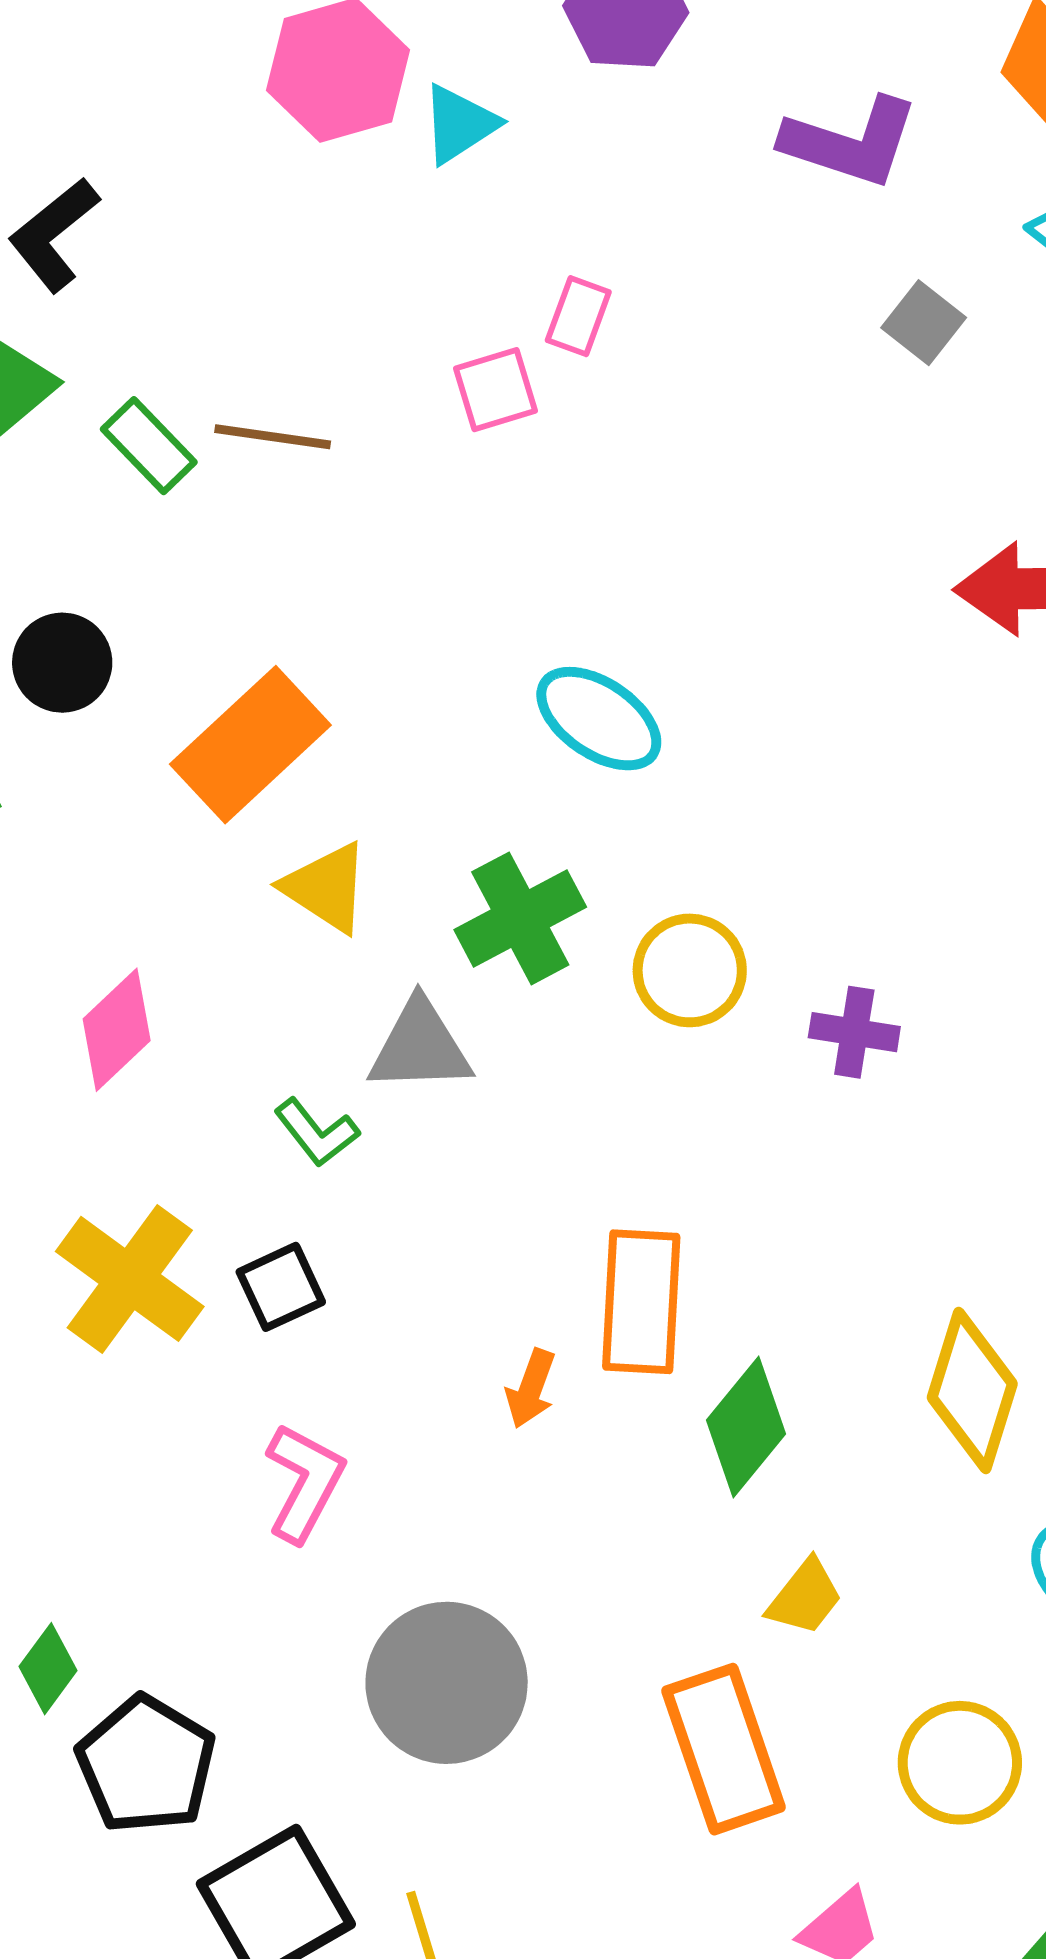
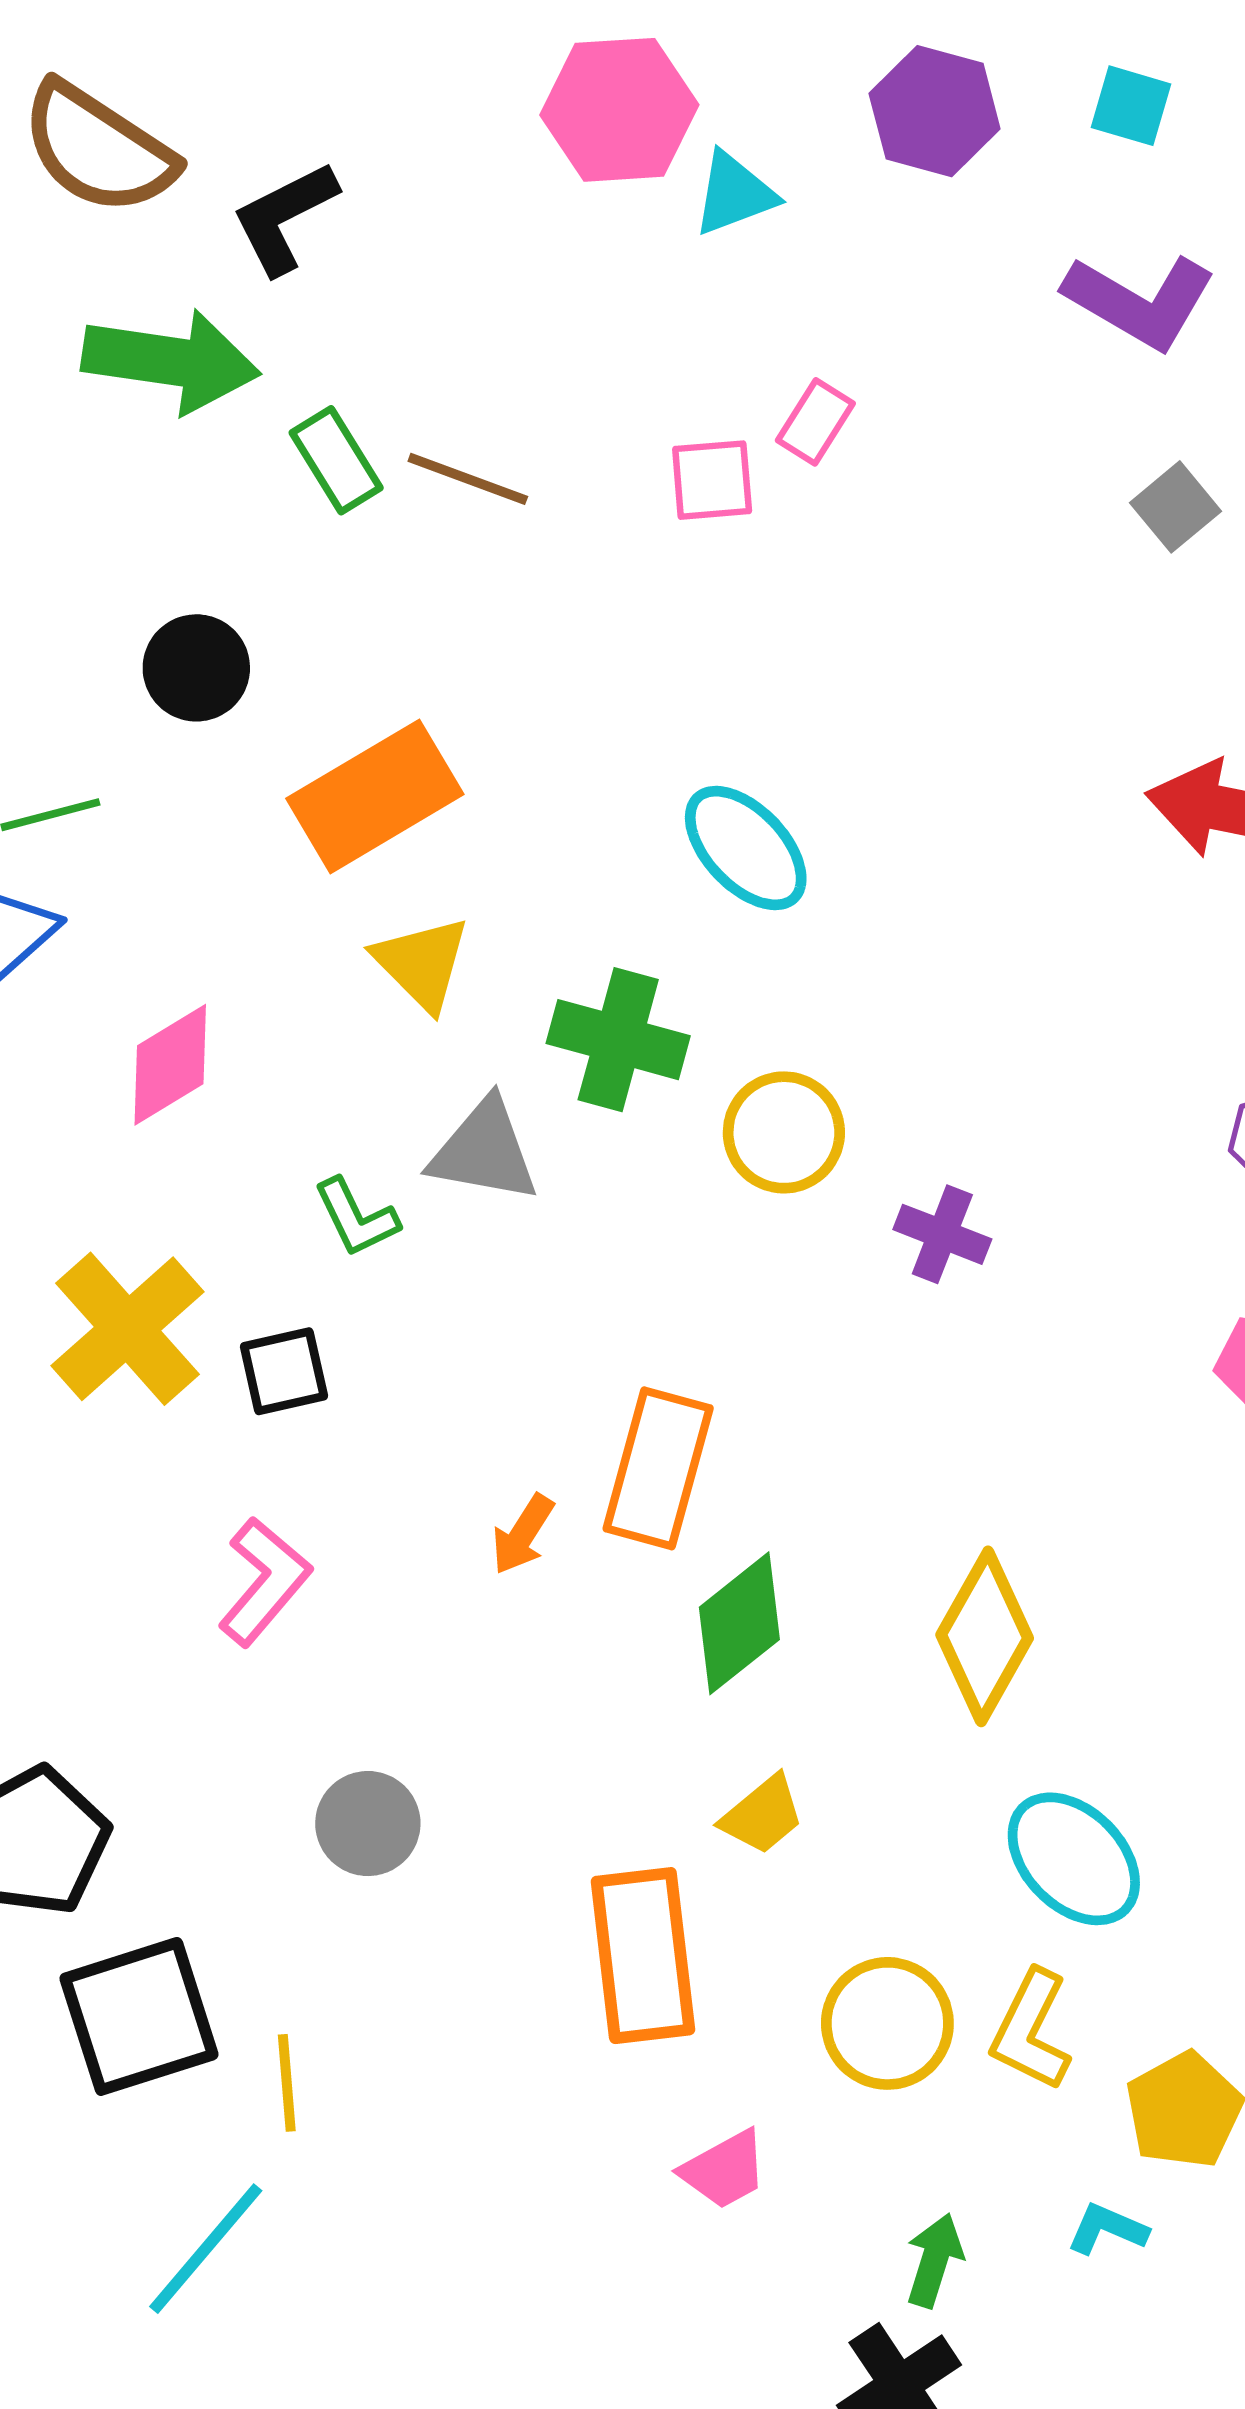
green cross: (520, 918) -> (618, 1040), turned 31
gray circle: (447, 1683) -> (368, 1824), size x0.6

